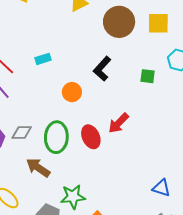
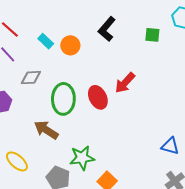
cyan rectangle: (43, 59) -> (46, 41), moved, turned 63
orange circle: (72, 92) -> (70, 45), moved
gray diamond: (22, 132) -> (31, 78), moved

